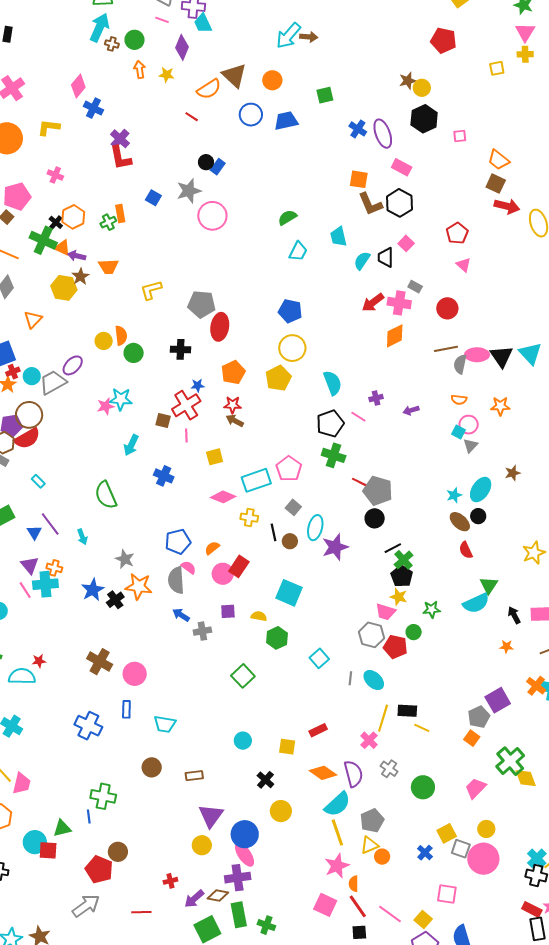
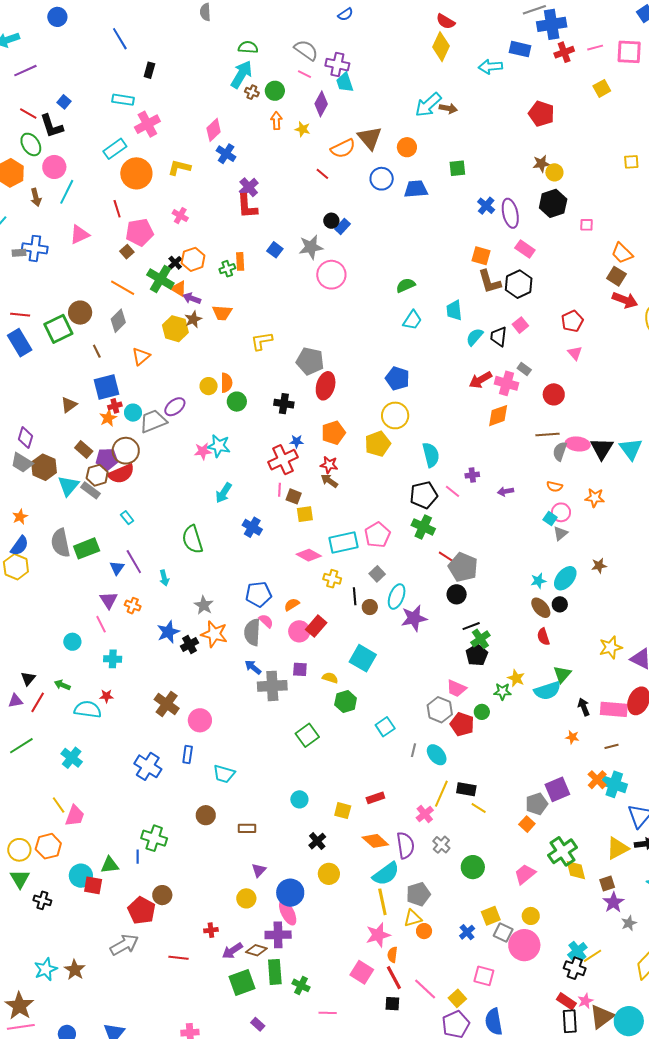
red pentagon: (443, 40) -> (541, 114), moved
brown square: (163, 421) -> (294, 496), moved
cyan cross: (45, 584) -> (113, 659), moved, size x0.7
yellow star: (399, 597) -> (516, 678), moved
gray cross: (202, 631) -> (272, 686), size x1.6
purple triangle: (211, 816) -> (259, 870), size x0.6

